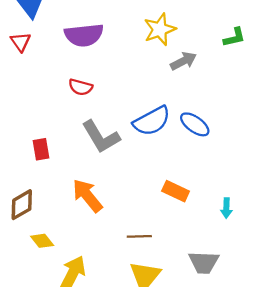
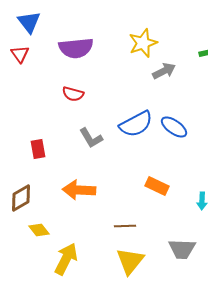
gray L-shape: (101, 137) -> (91, 138), size x0.7
orange arrow: (87, 196) -> (79, 190), turned -48

